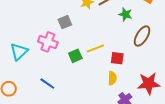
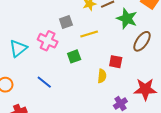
green star: (125, 14) -> (127, 19), size x1.5
yellow line: (95, 49) -> (89, 34), moved
yellow semicircle: (112, 78) -> (102, 76), moved

